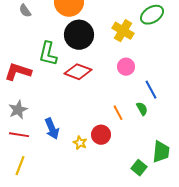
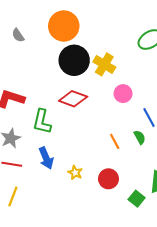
yellow cross: (123, 31) -> (104, 64), moved
green L-shape: (48, 54) -> (42, 122), moved
red circle: (101, 135) -> (108, 179), moved

